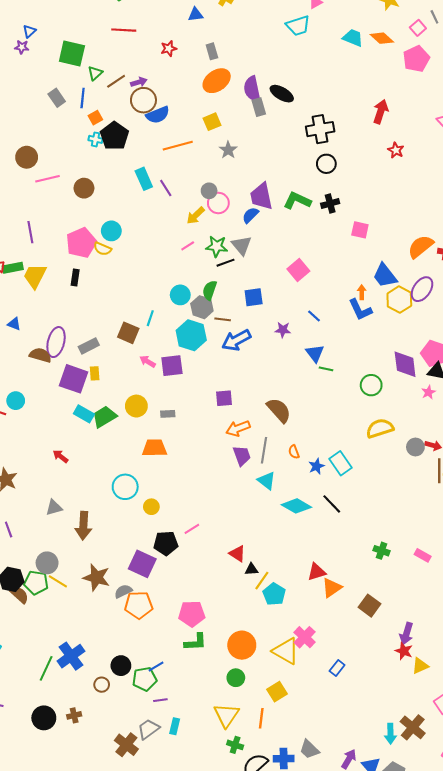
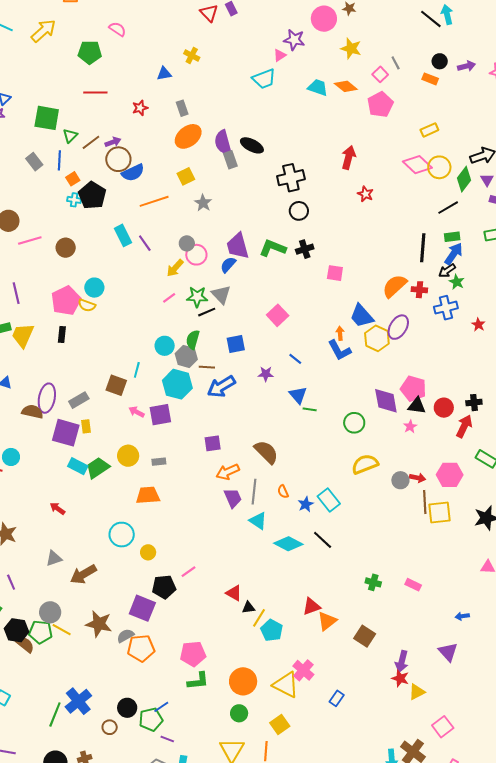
brown arrow: (83, 526) -> (83, 574), turned 60
purple line: (160, 700) -> (167, 739), turned 32

